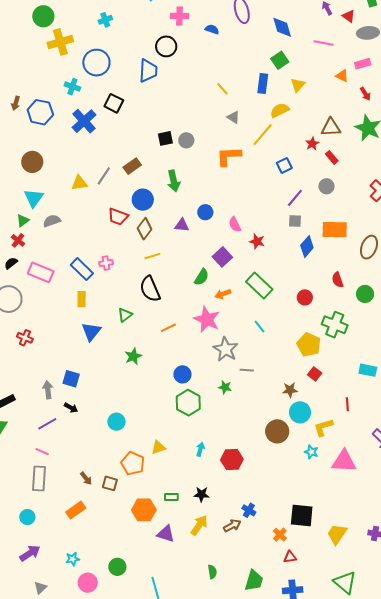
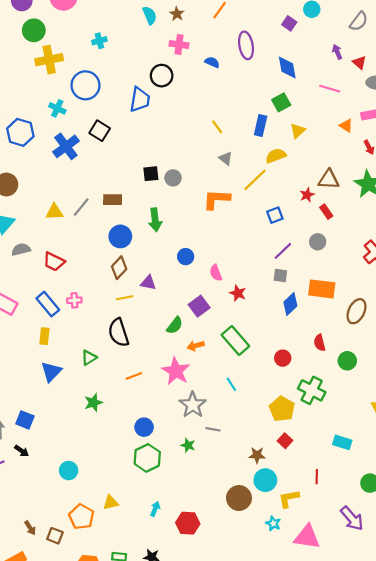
brown rectangle: (132, 166) -> (113, 200), turned 30
red trapezoid: (118, 217) -> (54, 262), moved
purple triangle: (182, 225) -> (148, 283), moved

